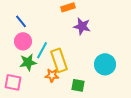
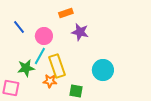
pink circle: (23, 41) -> (44, 36), moved

